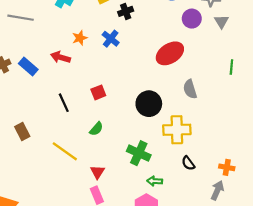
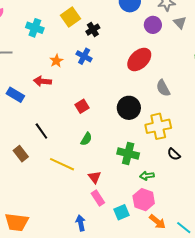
black line: (64, 103) -> (41, 131), moved

